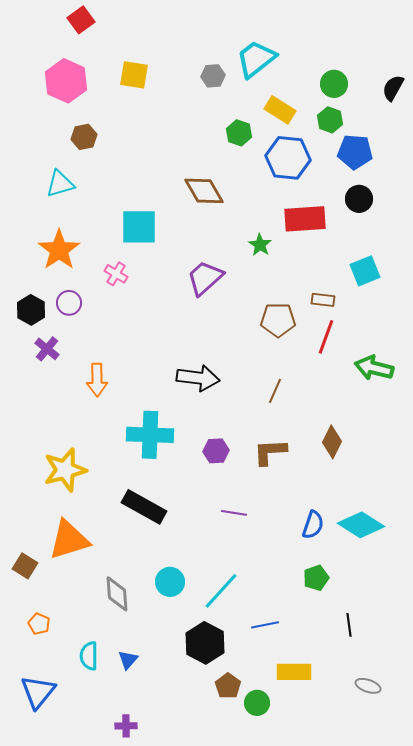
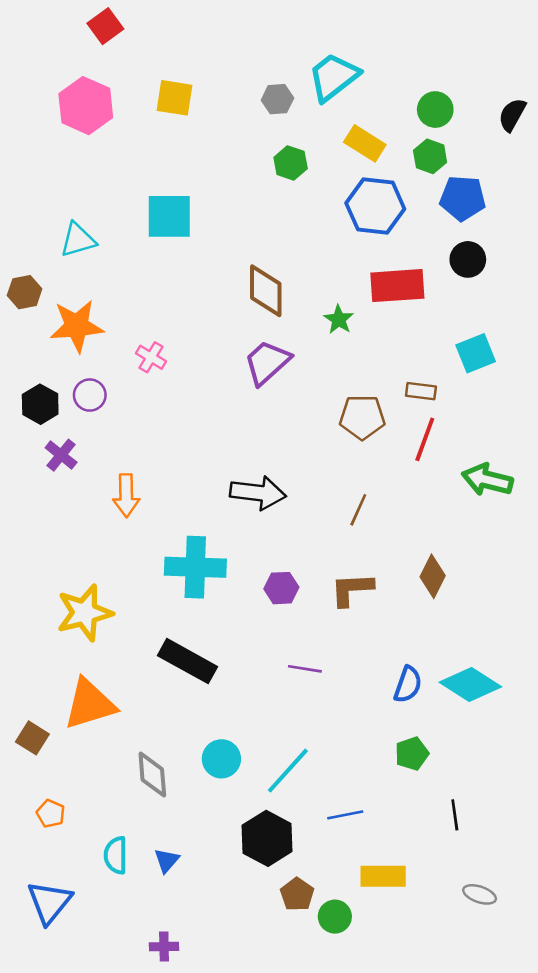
green hexagon: (239, 133) -> (291, 163), moved
brown hexagon: (84, 137) -> (25, 292), moved
brown diamond: (204, 191) -> (266, 291), moved, turned 30
cyan square: (139, 227) -> (169, 216), moved
orange star: (59, 250) -> (77, 326), turned 30

